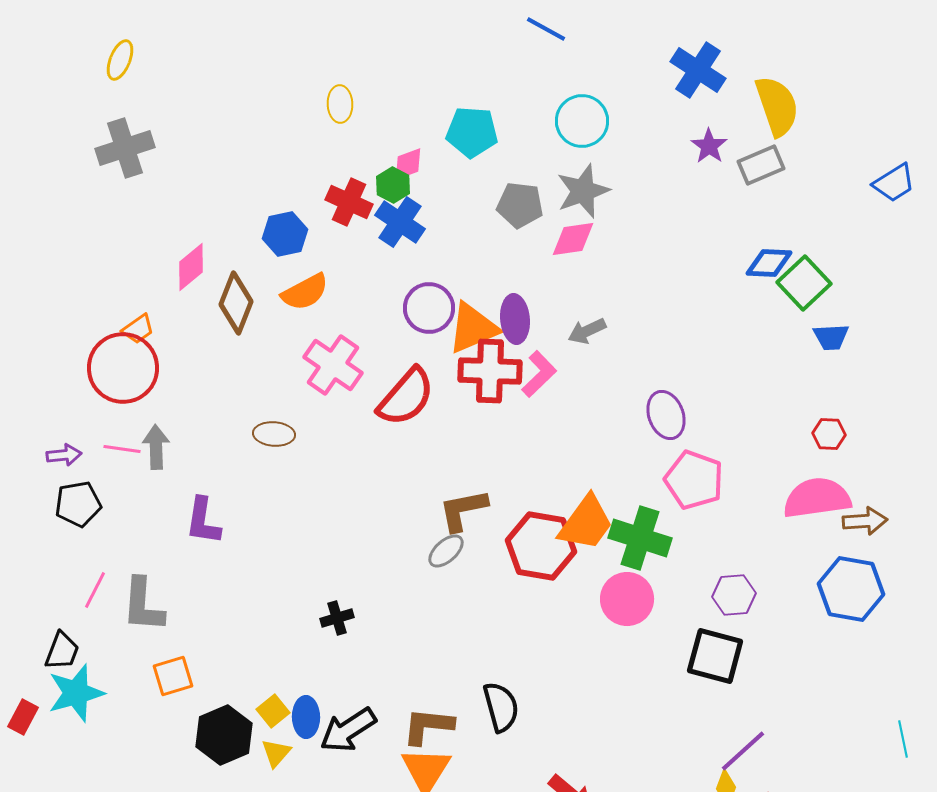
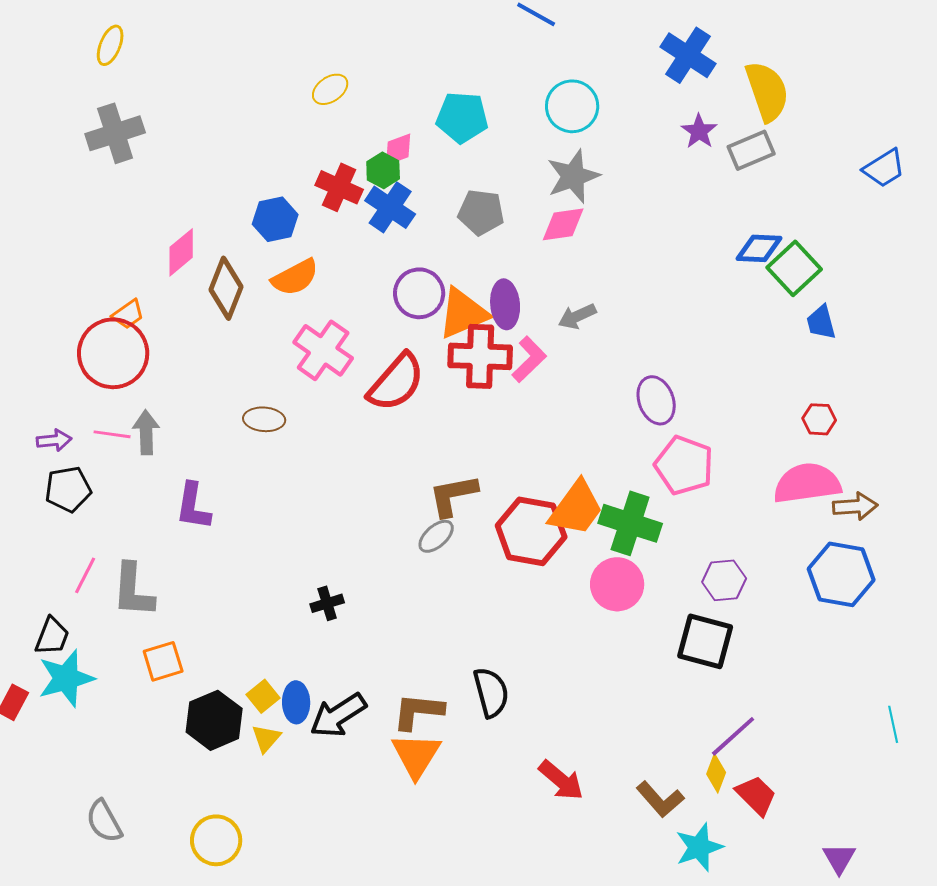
yellow ellipse: (340, 104) -> (330, 89), turned 57
gray pentagon: (520, 205) -> (481, 212), moved
blue trapezoid: (831, 337) -> (821, 322), turned 78

